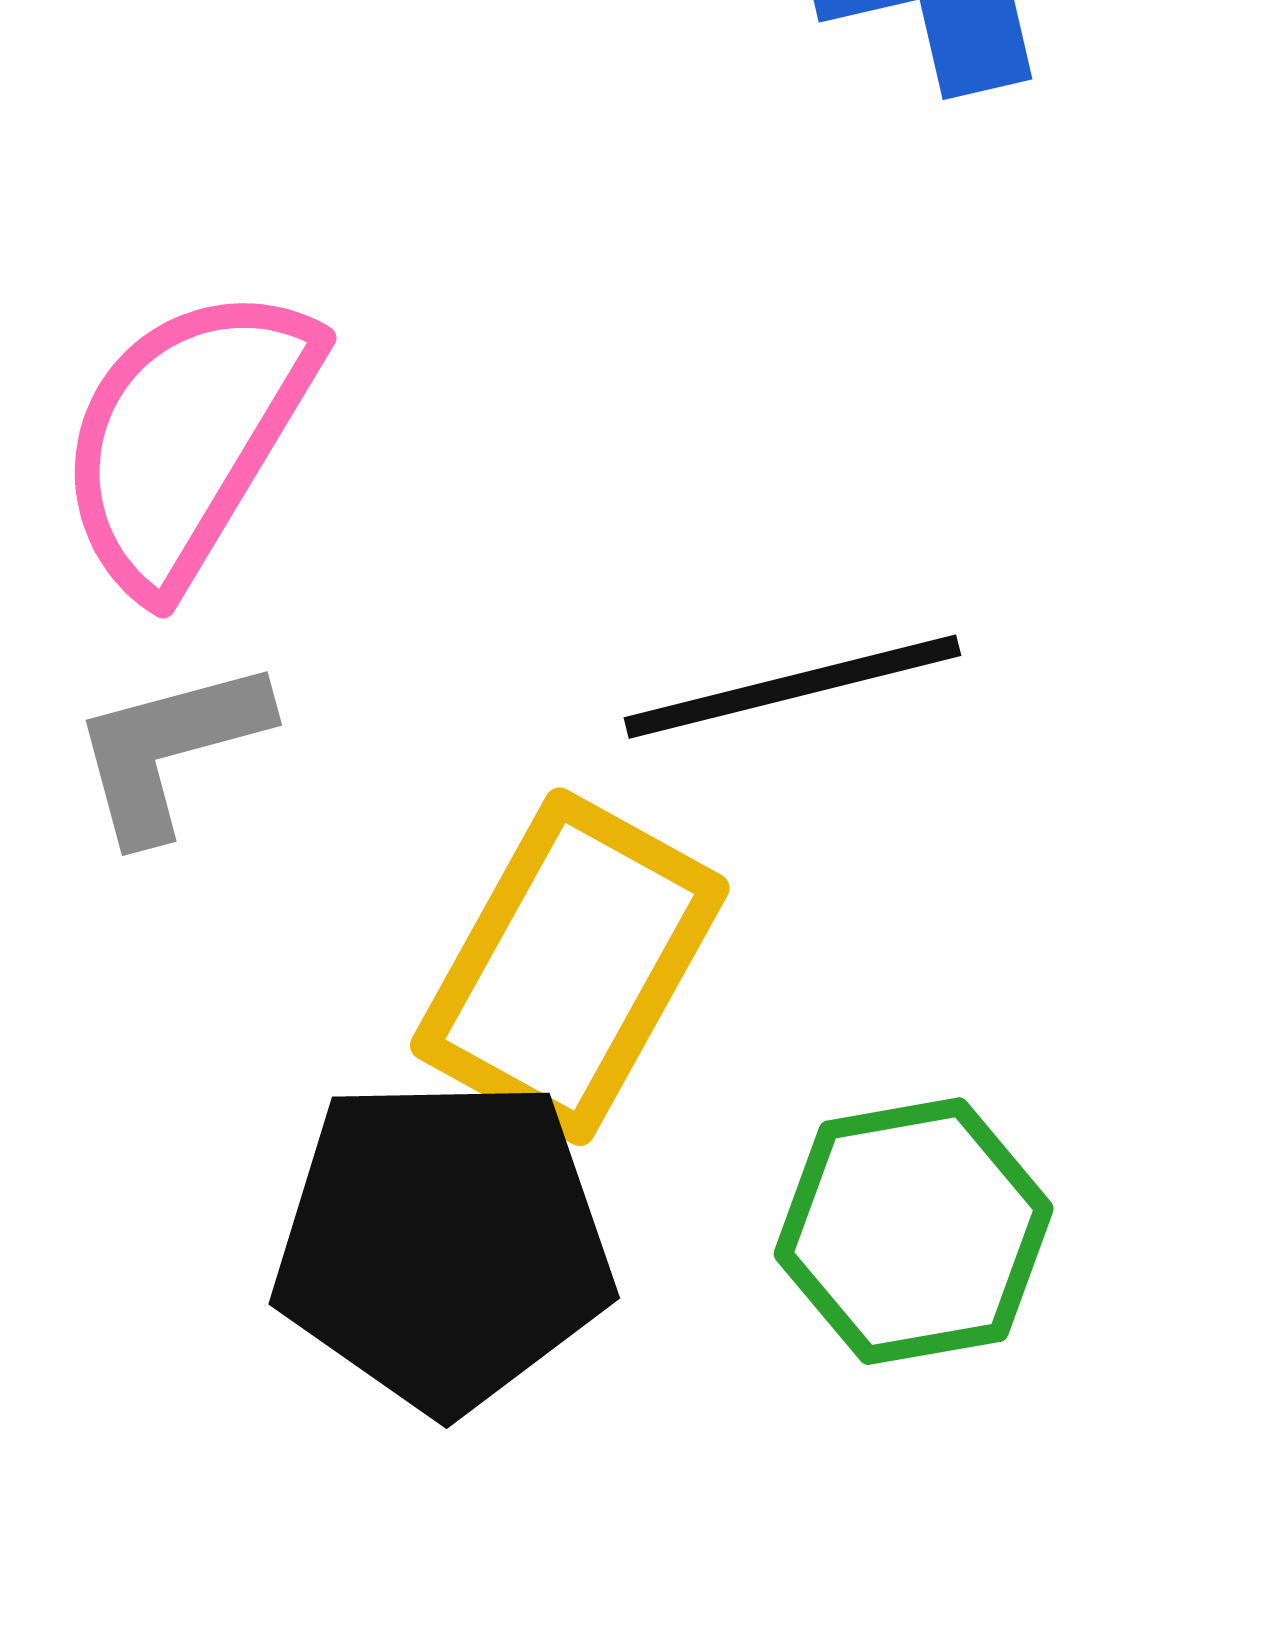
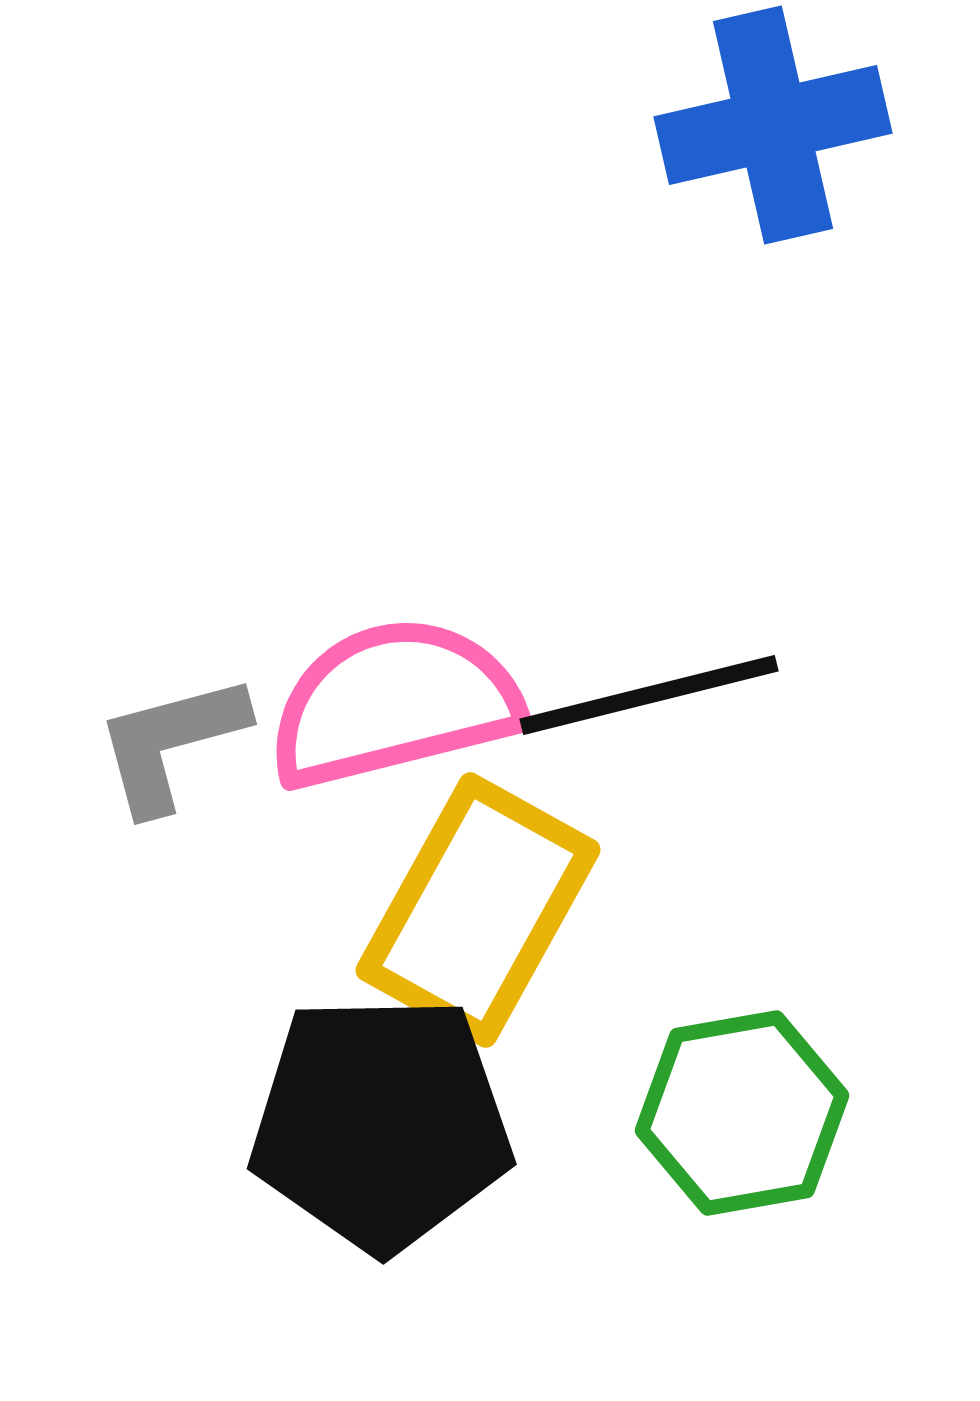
pink semicircle: (187, 438) -> (394, 703), moved, turned 45

